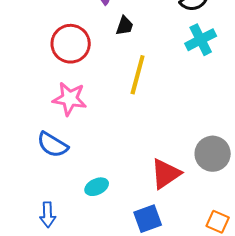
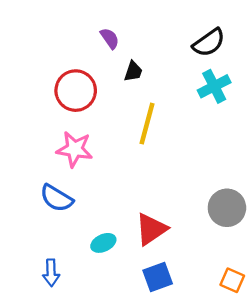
red triangle: (166, 174) -> (151, 229), moved

